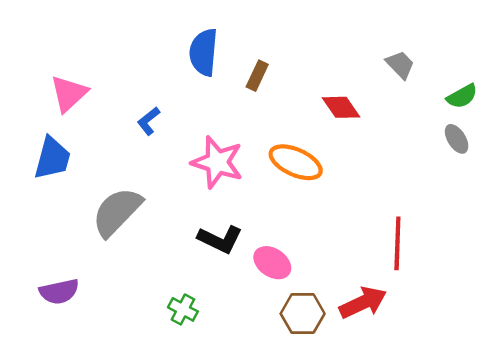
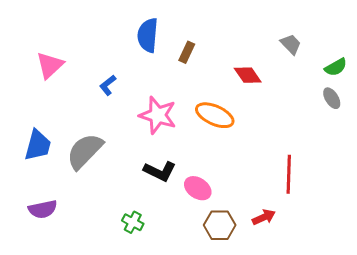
blue trapezoid: (52, 158) -> (38, 145), moved
red arrow: (363, 303) -> (264, 217), size x0.7

